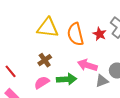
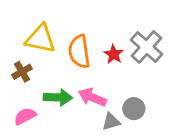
brown cross: (45, 60) -> (22, 72), moved
green arrow: (67, 79) -> (58, 97), moved

